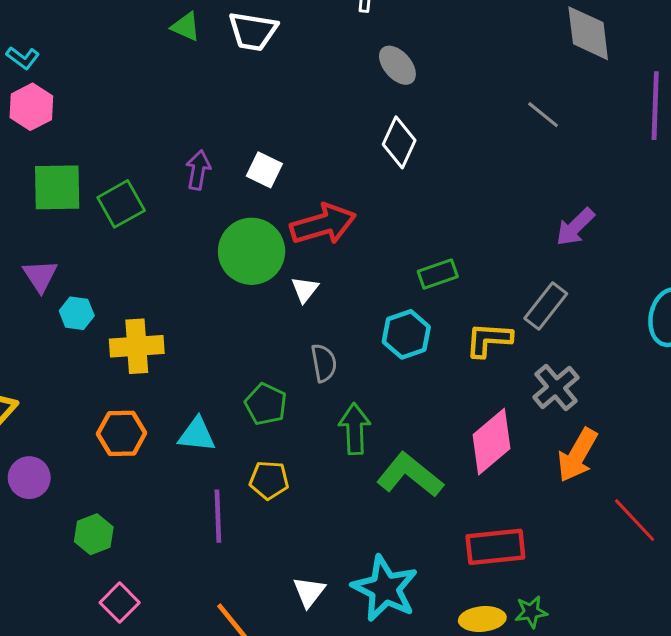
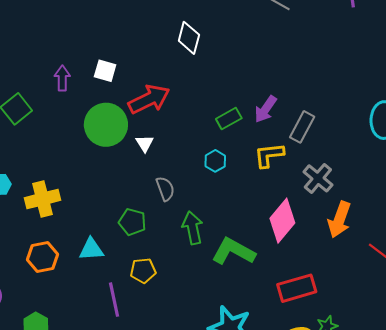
purple arrow: (575, 227) -> (265, 109), moved
cyan hexagon: (406, 334) -> (215, 161), size x0.7

